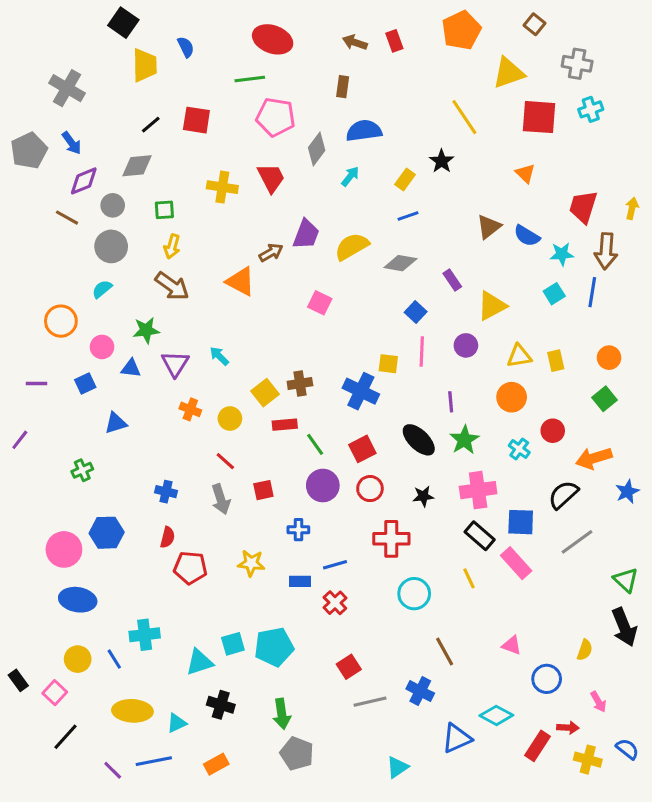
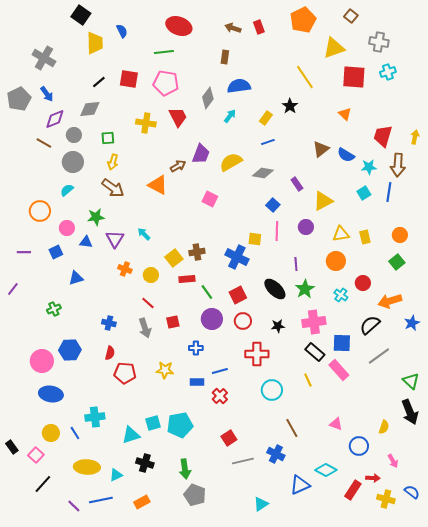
pink pentagon: (276, 117) -> (166, 83), moved

